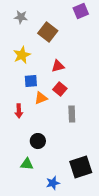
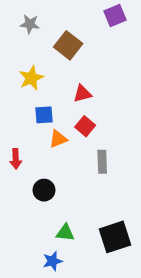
red arrow: (19, 111) -> (16, 159), moved
black circle: (38, 141) -> (44, 190), moved
green triangle: (27, 164) -> (65, 233), moved
blue star: (53, 183) -> (53, 261), moved

